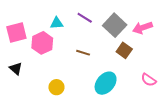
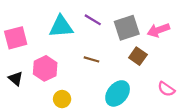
cyan triangle: (57, 23) -> (61, 27), size x1.6
gray square: (115, 25) -> (127, 28), turned 30
pink hexagon: (42, 43) -> (45, 68), moved

